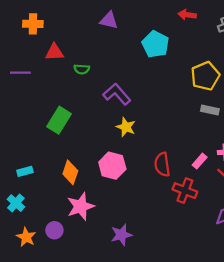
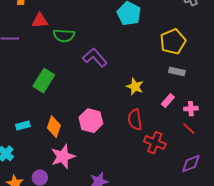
green semicircle: (82, 69) -> (64, 36), size x1.5
yellow star: (126, 127) -> (135, 87), moved
pink rectangle: (200, 161) -> (168, 101), moved
cyan rectangle: (25, 171) -> (23, 126), moved

